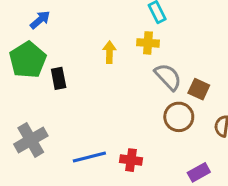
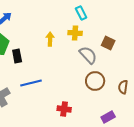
brown square: (199, 89) -> (108, 43), moved
blue line: (89, 157) -> (31, 83), moved

